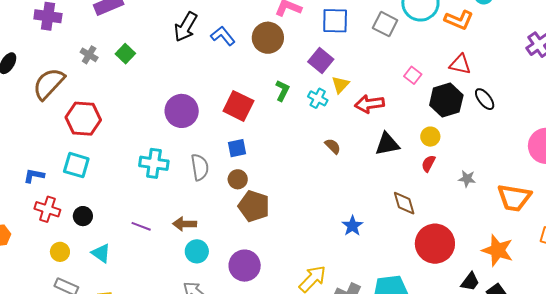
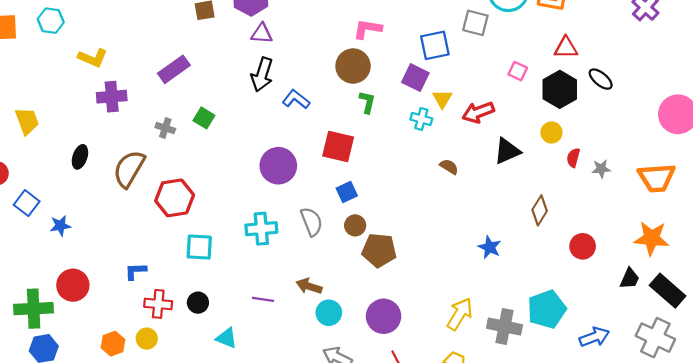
blue square: (335, 21) -> (435, 45), moved
blue L-shape: (223, 36) -> (296, 99), moved
green L-shape: (282, 91) -> (367, 102), moved
red semicircle: (428, 163) -> (573, 158), moved
cyan square: (76, 165) -> (199, 247), moved
brown diamond: (404, 203) -> (540, 210), turned 60
brown arrow: (185, 224) -> (309, 286), turned 30
red circle: (435, 244) -> (583, 246), size x0.6
yellow circle: (60, 252) -> (147, 339), moved

